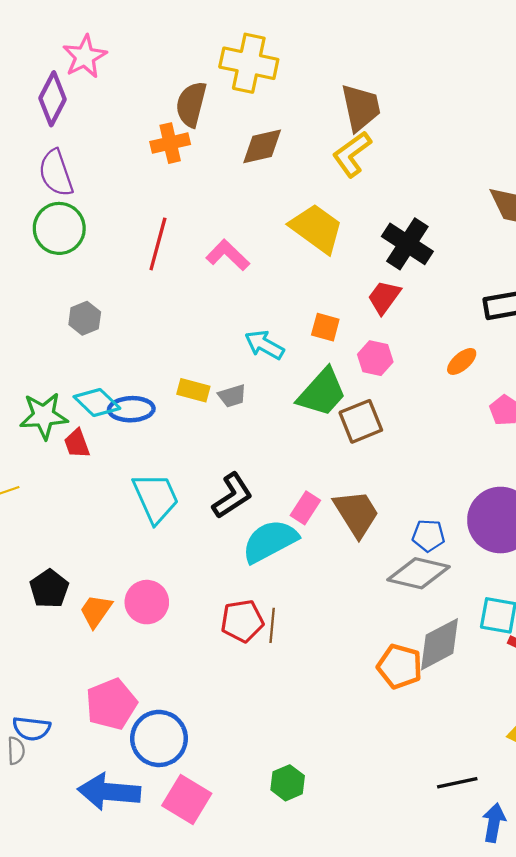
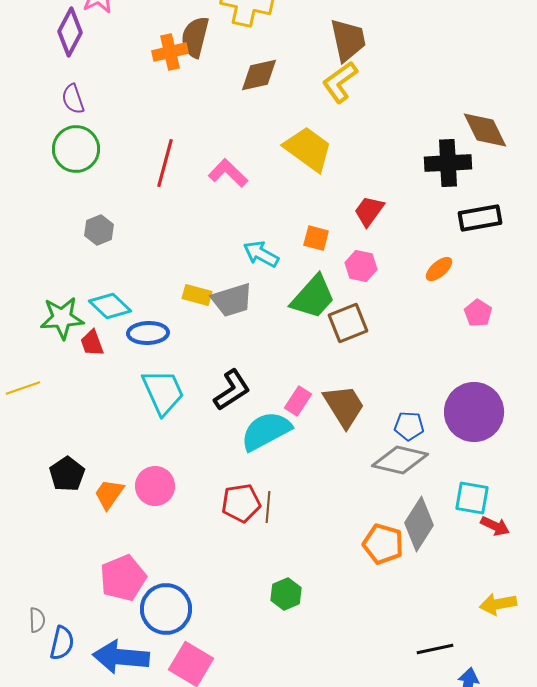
orange cross: (170, 143) -> (170, 52), moved
purple semicircle: (56, 173) -> (73, 99), size x0.7
black cross: (407, 244) -> (448, 163), moved, turned -36
gray trapezoid: (232, 396) -> (232, 300), size x1.6
blue ellipse: (131, 409) -> (148, 333), moved
gray diamond: (440, 644) -> (419, 524), turned -30
blue semicircle: (31, 728) -> (62, 643), moved, turned -84
green hexagon: (288, 783) -> (286, 594), moved

